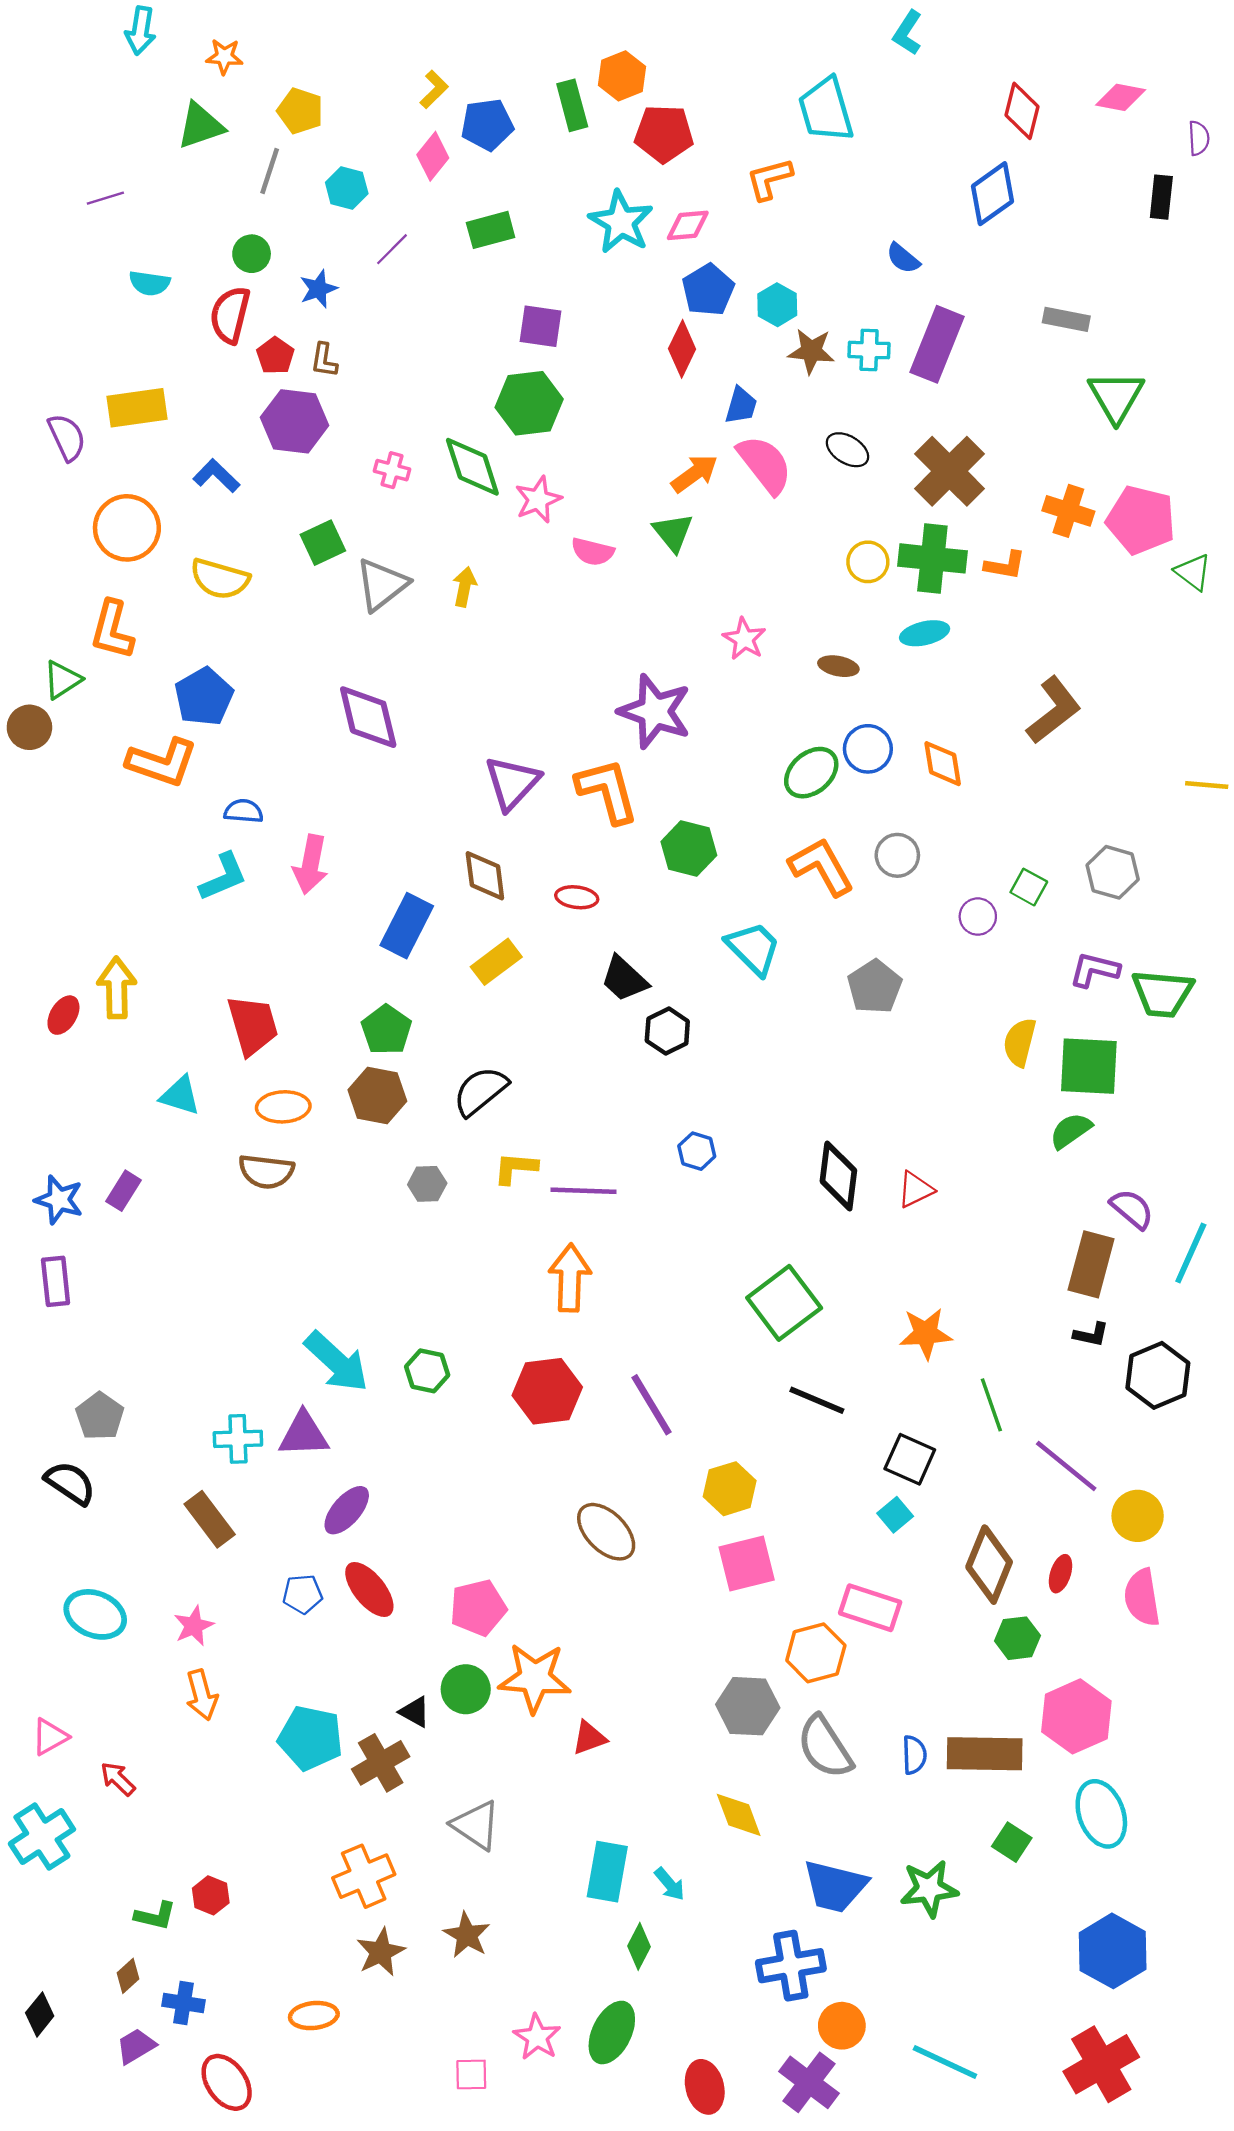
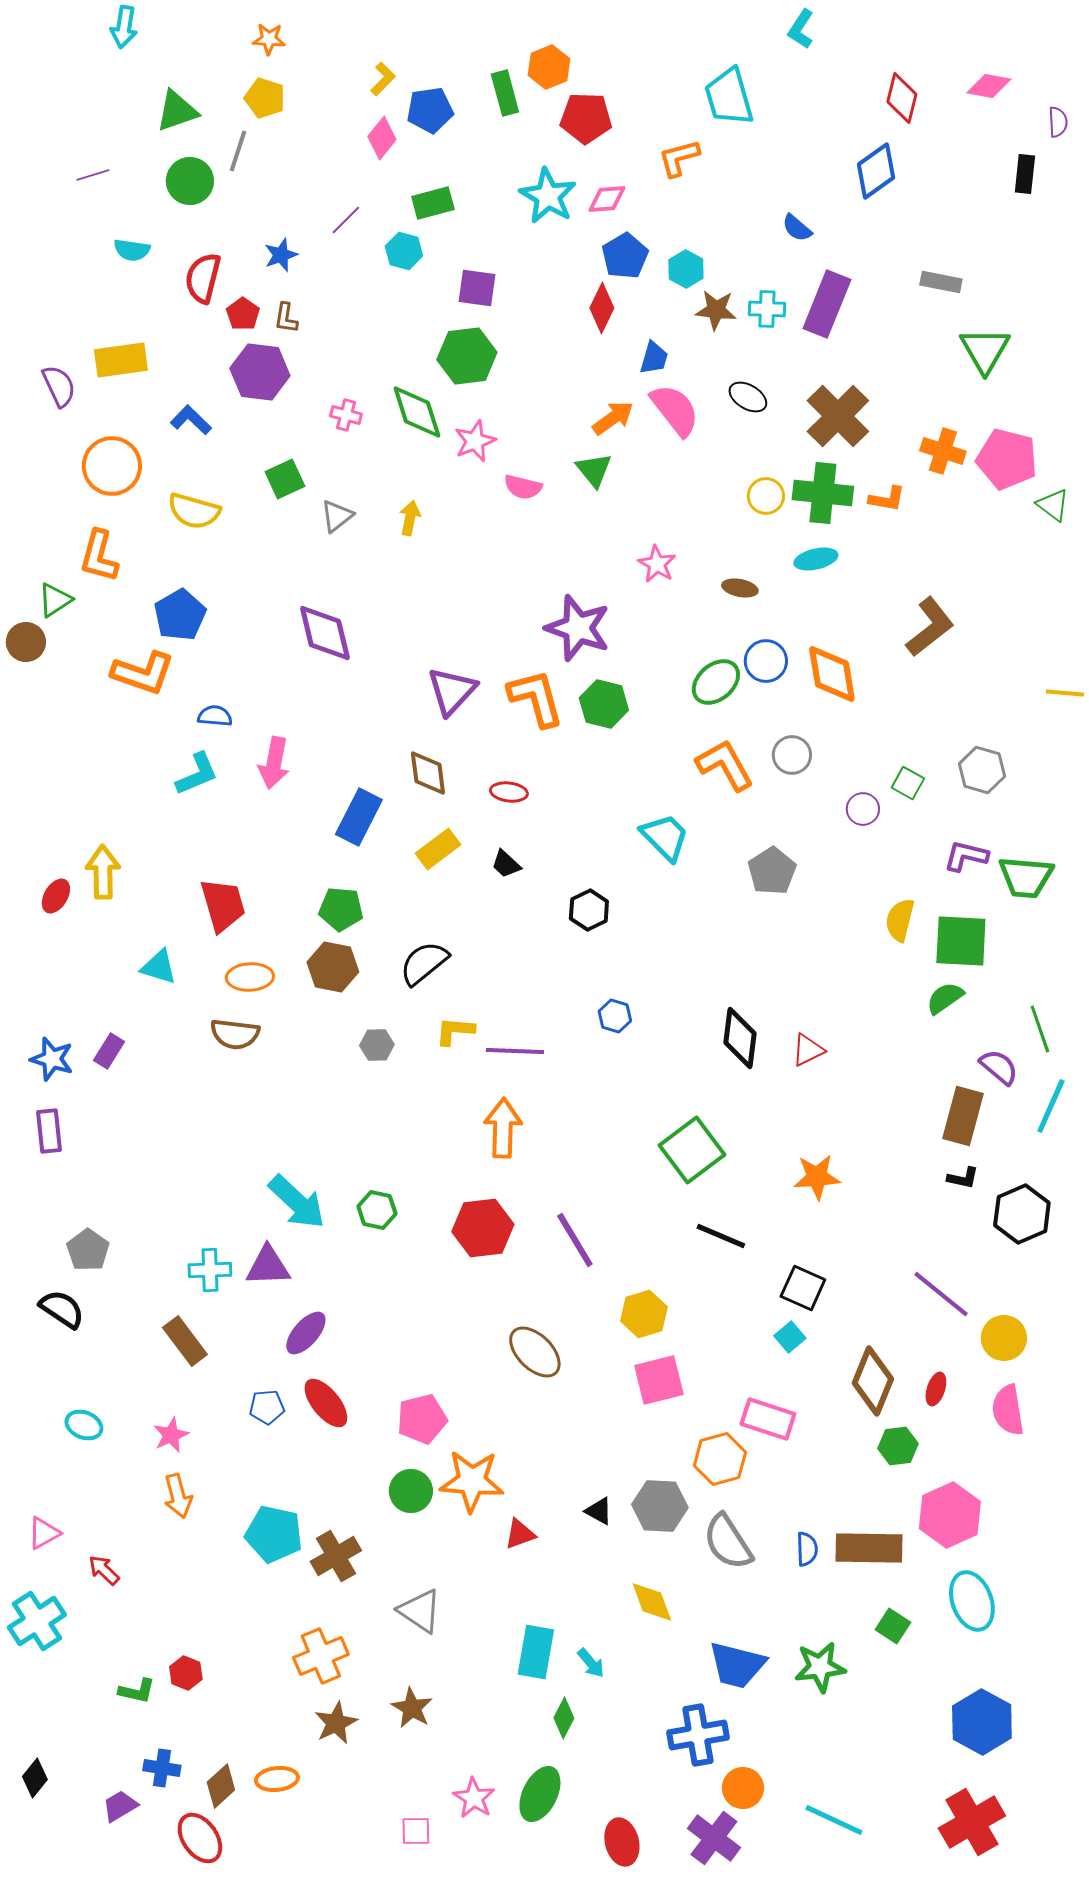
orange star: (224, 57) -> (269, 39), moved
cyan hexagon: (347, 188) -> (404, 251), moved
green circle: (252, 254) -> (190, 181), moved, size x1.4
gray triangle: (382, 585) -> (337, 516), size x0.7
orange diamond: (943, 764) -> (832, 674), size x1.4
green hexagon: (689, 849) -> (604, 704), moved
black trapezoid: (624, 979) -> (506, 864), moved, size x0.7
green pentagon: (386, 1030) -> (341, 909), turned -30
green line: (991, 1405) -> (1040, 1029), moved
cyan ellipse: (95, 1614) -> (84, 1425), size x0.7
black triangle: (415, 1712) -> (599, 1511), moved
brown diamond: (128, 1976) -> (221, 1786), moved, size x1.4

